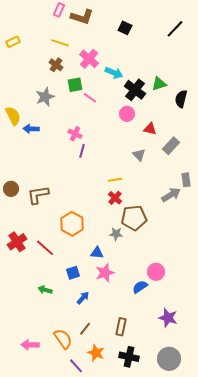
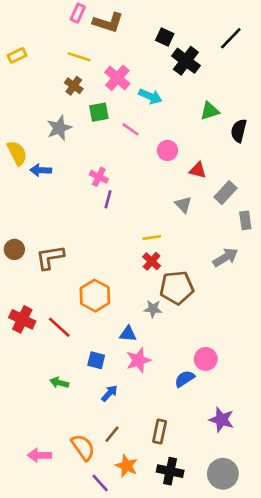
black cross: (135, 90) -> (186, 61), moved
pink line: (90, 98) -> (130, 129), moved
gray rectangle: (186, 180) -> (245, 220), moved
red cross: (17, 242) -> (22, 319), turned -30
blue square: (73, 273) -> (96, 360), turned 32

